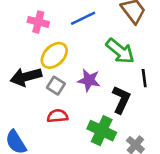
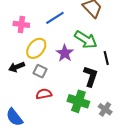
black arrow: (26, 77) -> (17, 67), size x0.7
purple star: (89, 80) -> (65, 53), moved, turned 30

